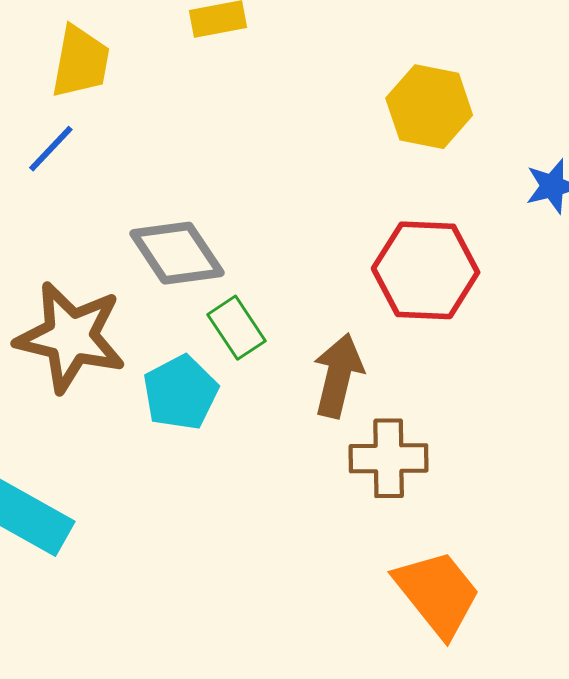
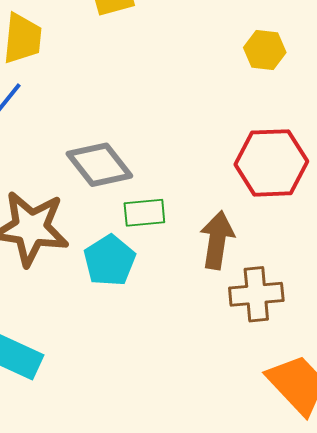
yellow hexagon: (429, 107) -> (265, 50), size x0.7
green rectangle: (236, 328) -> (144, 213), turned -57

